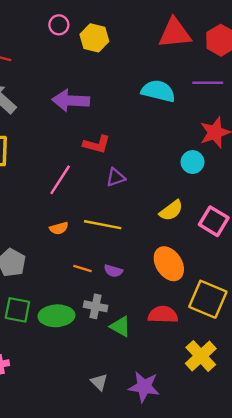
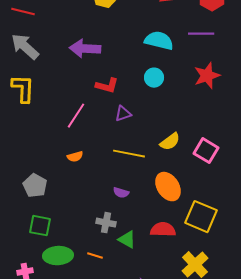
cyan circle: (192, 162) -> (154, 78), moved
yellow line: (103, 225) -> (129, 154), moved
orange line: (83, 268) -> (95, 256), moved
green ellipse: (56, 316) -> (58, 256), moved

